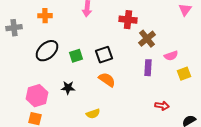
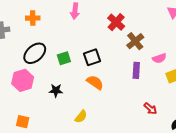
red cross: (128, 20) -> (116, 22), turned 36
pink hexagon: (37, 96) -> (23, 80), moved
red arrow: (162, 106) -> (150, 109), turned 32
yellow semicircle: (93, 114) -> (81, 117), turned -32

